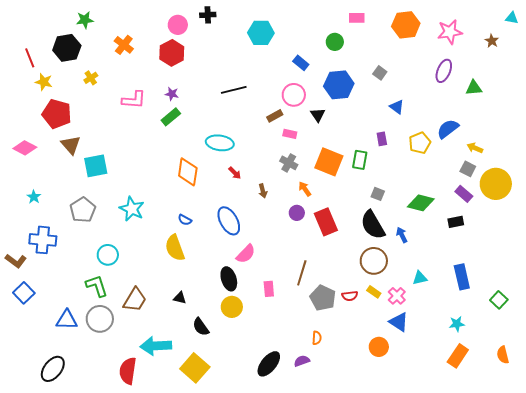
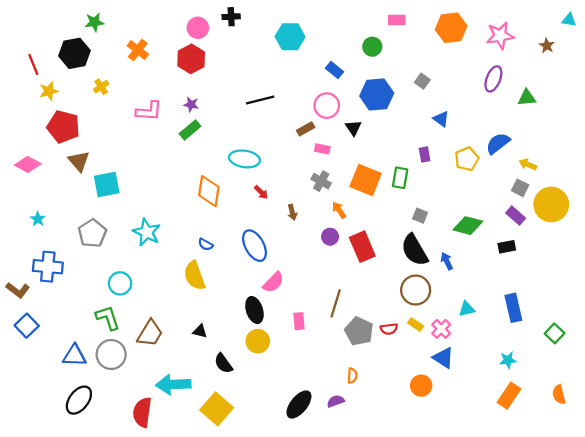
yellow star: (44, 82) -> (49, 91), turned -30
black ellipse: (53, 369) -> (79, 400), moved

